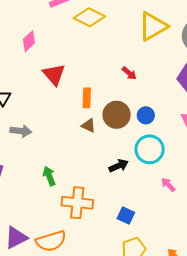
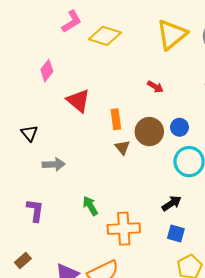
brown triangle: (89, 126) -> (122, 147), turned 35
black arrow: (119, 166) -> (172, 203), moved

